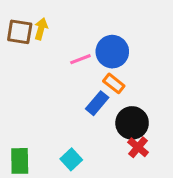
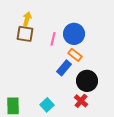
brown square: (20, 32) -> (25, 34), moved
pink line: (80, 59) -> (53, 39), turned -56
red cross: (138, 147) -> (81, 101), moved

